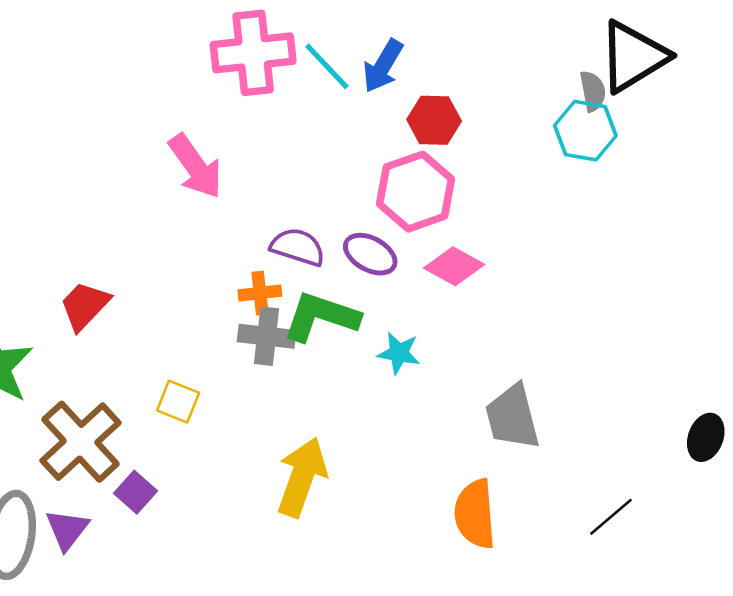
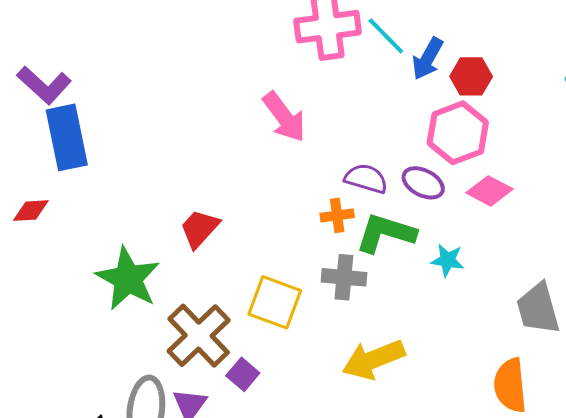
blue arrow: (383, 66) -> (428, 59), moved
gray cross: (267, 336) -> (344, 277), moved
yellow square: (178, 402) -> (275, 302), size x1.6
yellow arrow: (302, 477) -> (373, 359), turned -130

